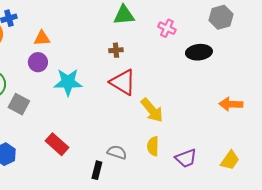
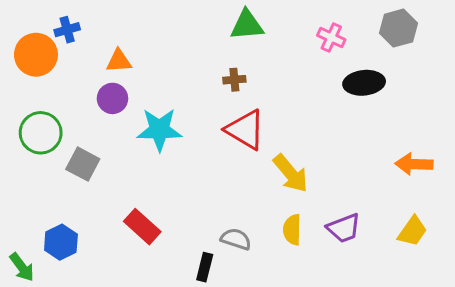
pink cross: (167, 28) -> (331, 37), moved
purple trapezoid: (186, 158) -> (344, 228), moved
yellow trapezoid: (230, 160) -> (412, 231), moved

